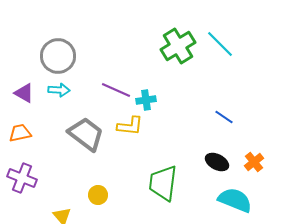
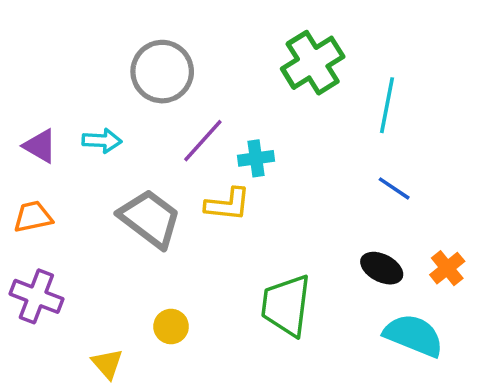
cyan line: (220, 44) -> (387, 105), moved, turned 56
gray circle: (58, 56) -> (162, 72), moved
purple line: (116, 90) -> (203, 141), turned -72

